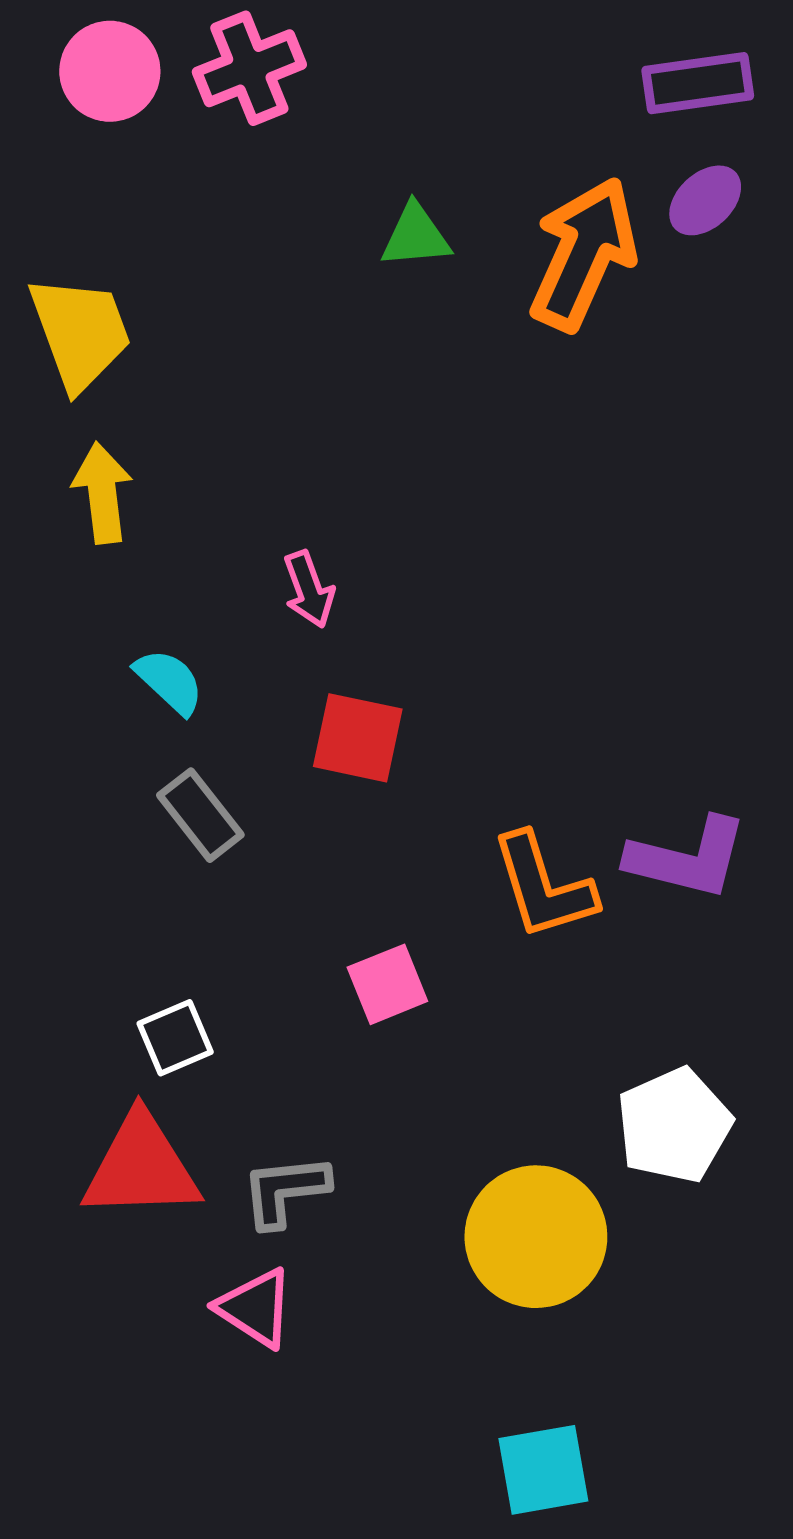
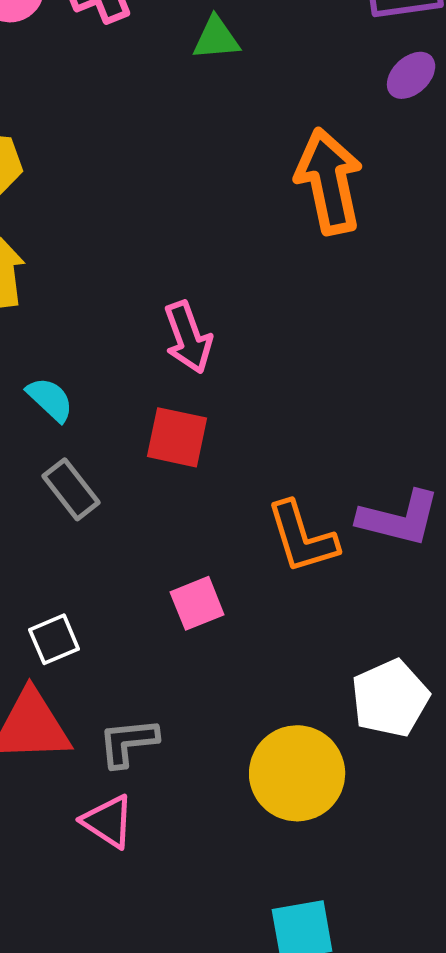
green triangle: (416, 236) -> (216, 38), moved
orange arrow: (583, 254) -> (329, 181), moved, turned -36
pink arrow: (309, 589) -> (188, 337), moved, size x1.4

